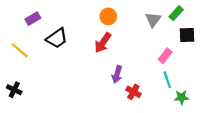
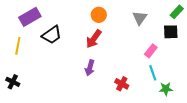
green rectangle: (176, 13) -> (177, 12), moved
purple rectangle: (33, 19) -> (30, 17), size x1.5
yellow line: (20, 50) -> (18, 46), turned 60
purple arrow: (117, 74) -> (90, 68), moved

